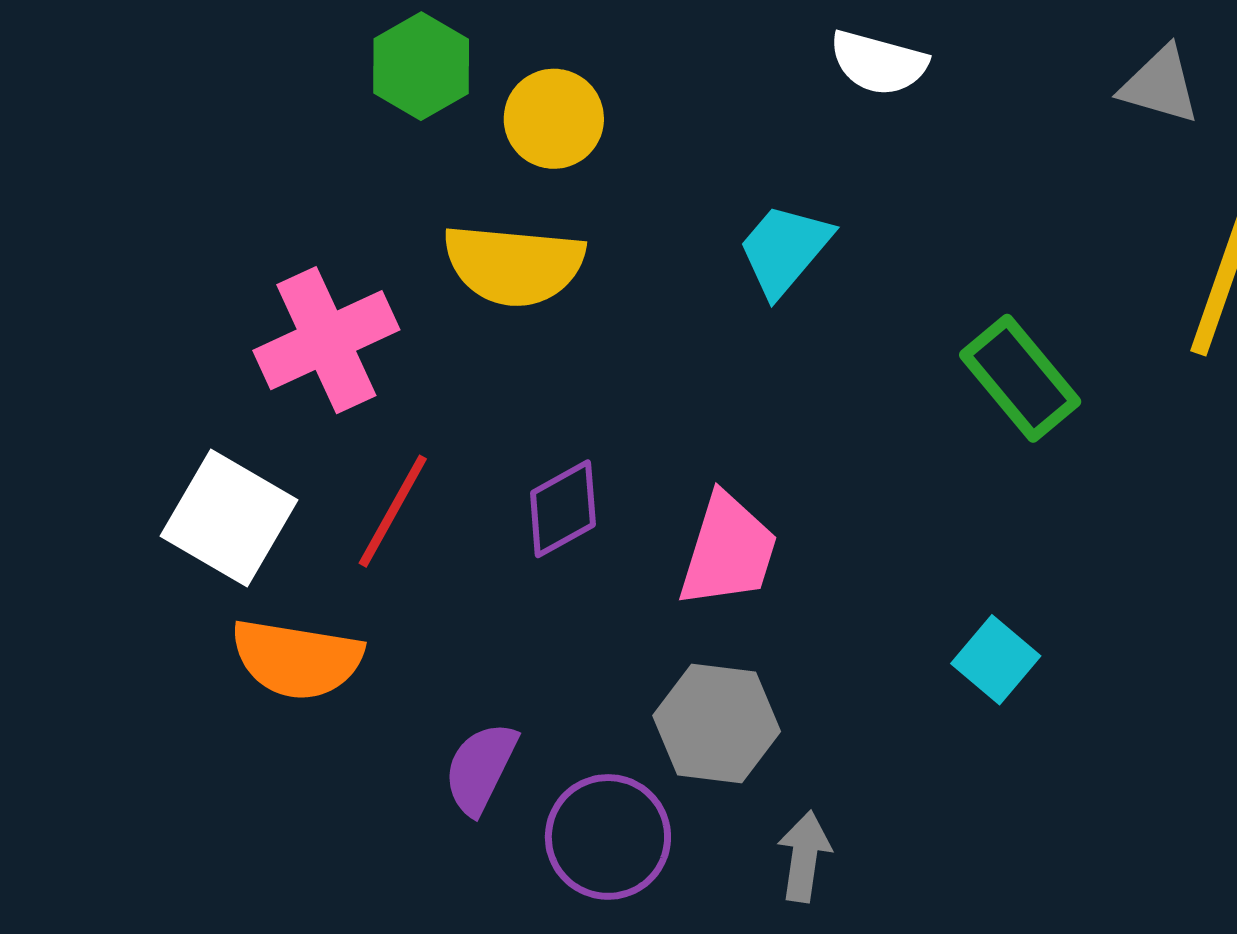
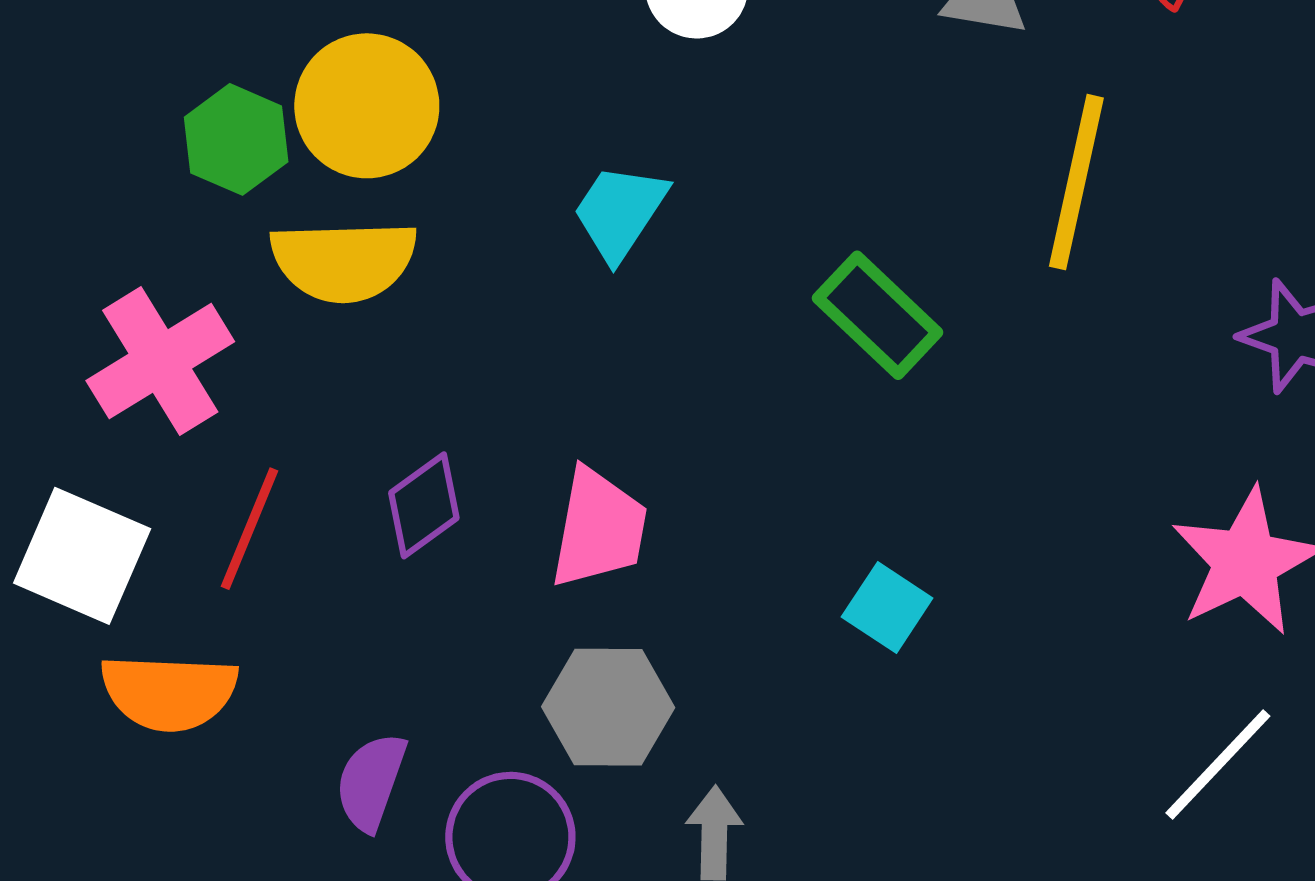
green hexagon: (421, 66) -> (236, 139), moved
yellow circle: (554, 119) -> (367, 106), size x1.4

